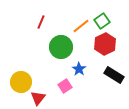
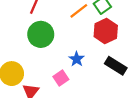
green circle: (61, 47) -> (41, 34), moved

